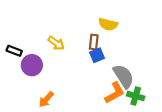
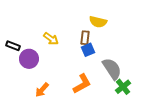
orange L-shape: (115, 93) -> (82, 84), moved
green cross: (136, 96) -> (123, 87), turned 35

